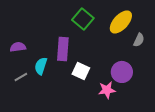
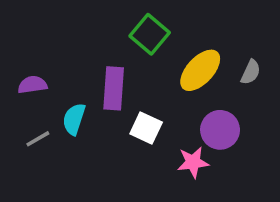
yellow ellipse: (121, 22) -> (200, 70), moved

